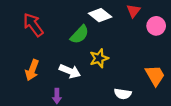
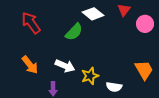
yellow star: (99, 58) -> (90, 76), moved
orange arrow: (32, 70) -> (30, 65), turned -60

